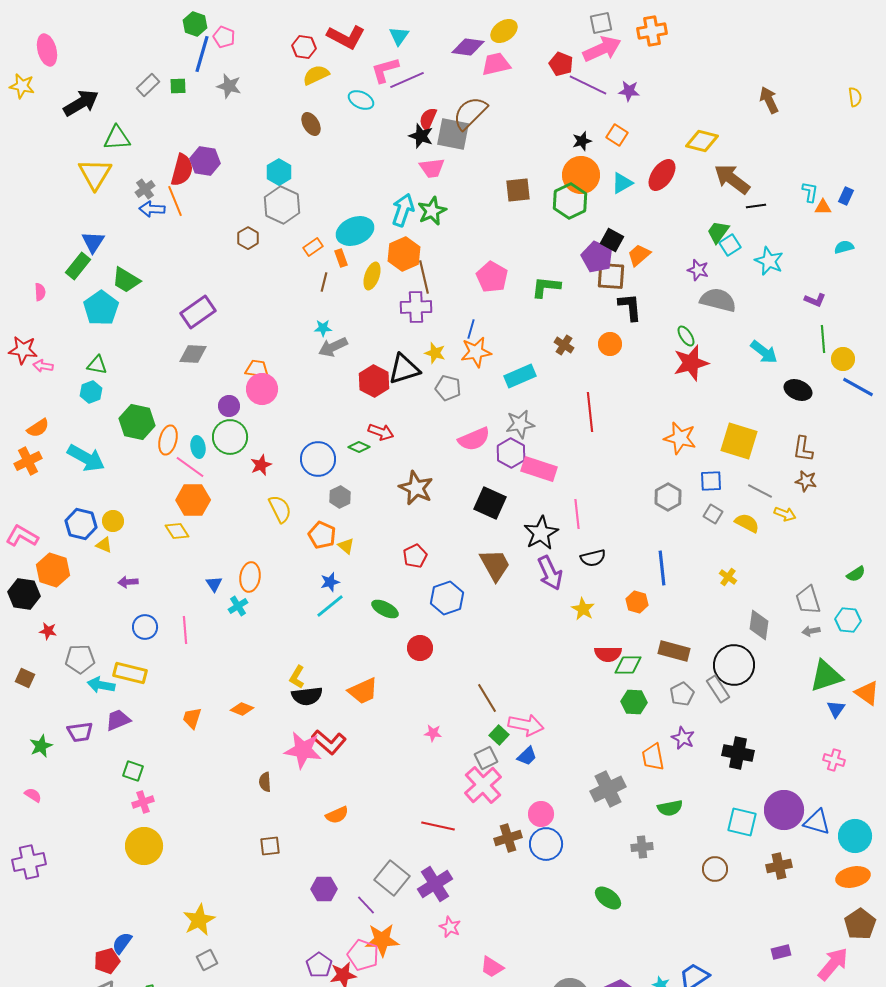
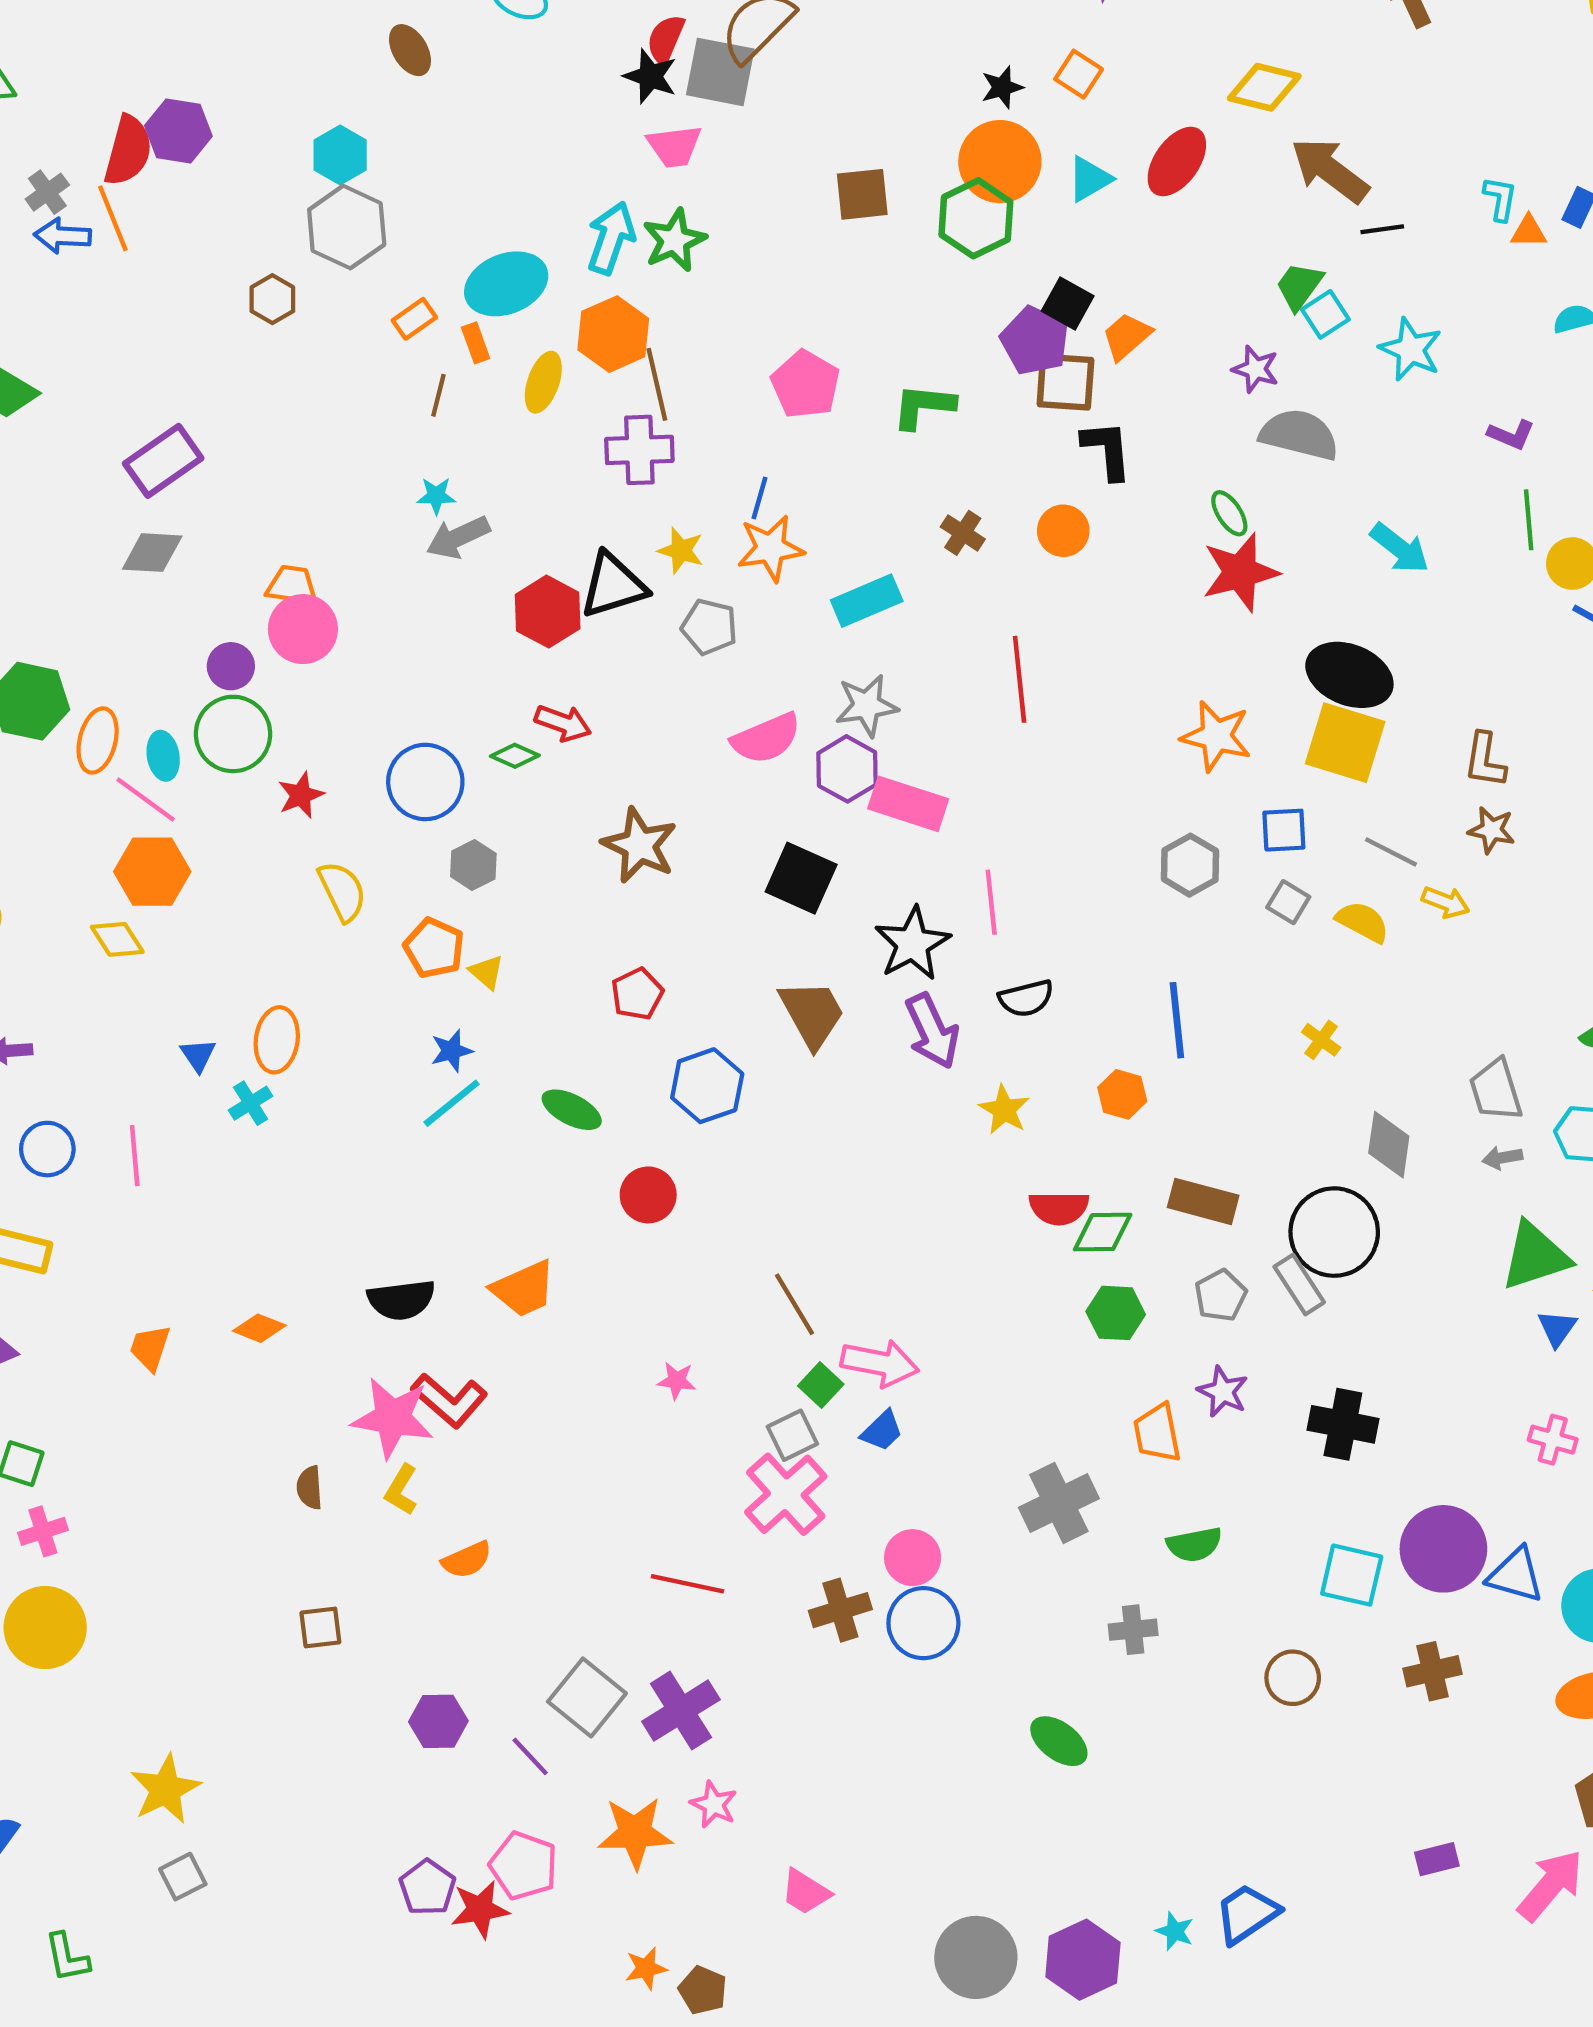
black ellipse: (798, 390) -> (1349, 675), moved, size x1.4
yellow L-shape: (297, 677) -> (401, 1490), moved
orange star: (382, 940) -> (635, 1833), moved

